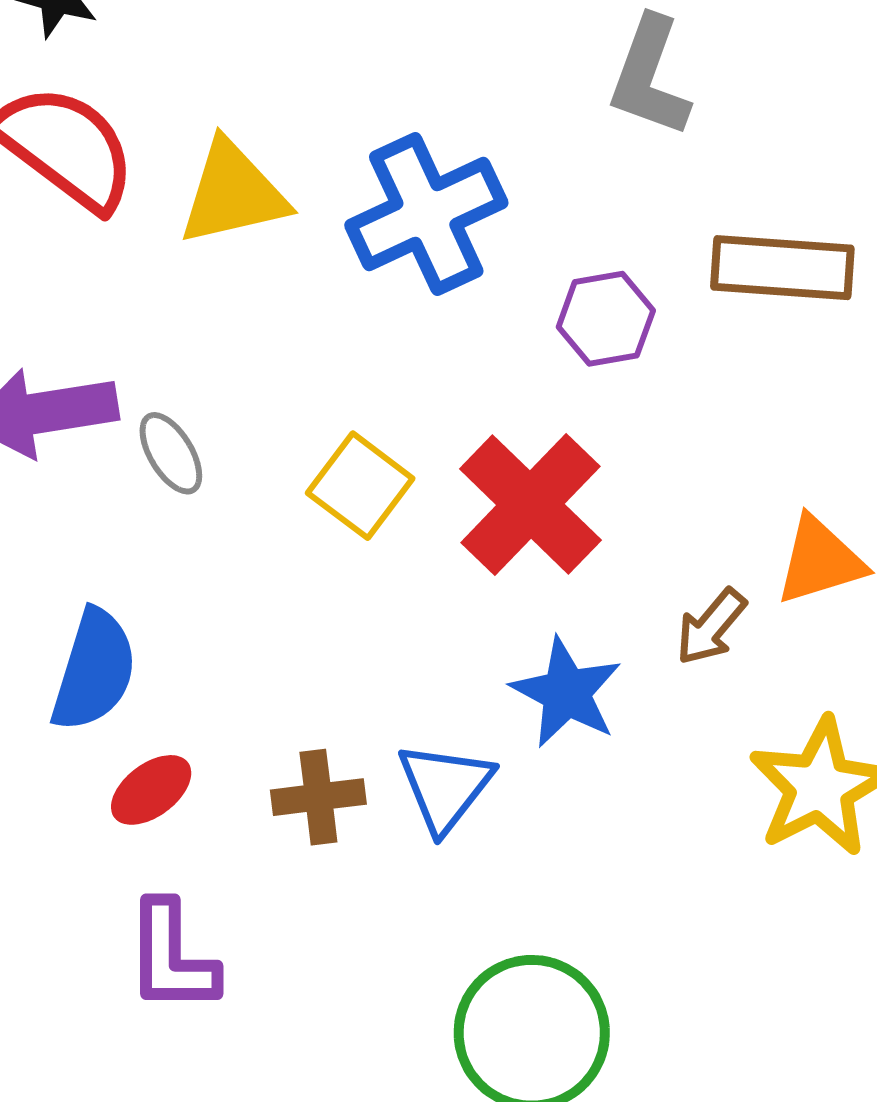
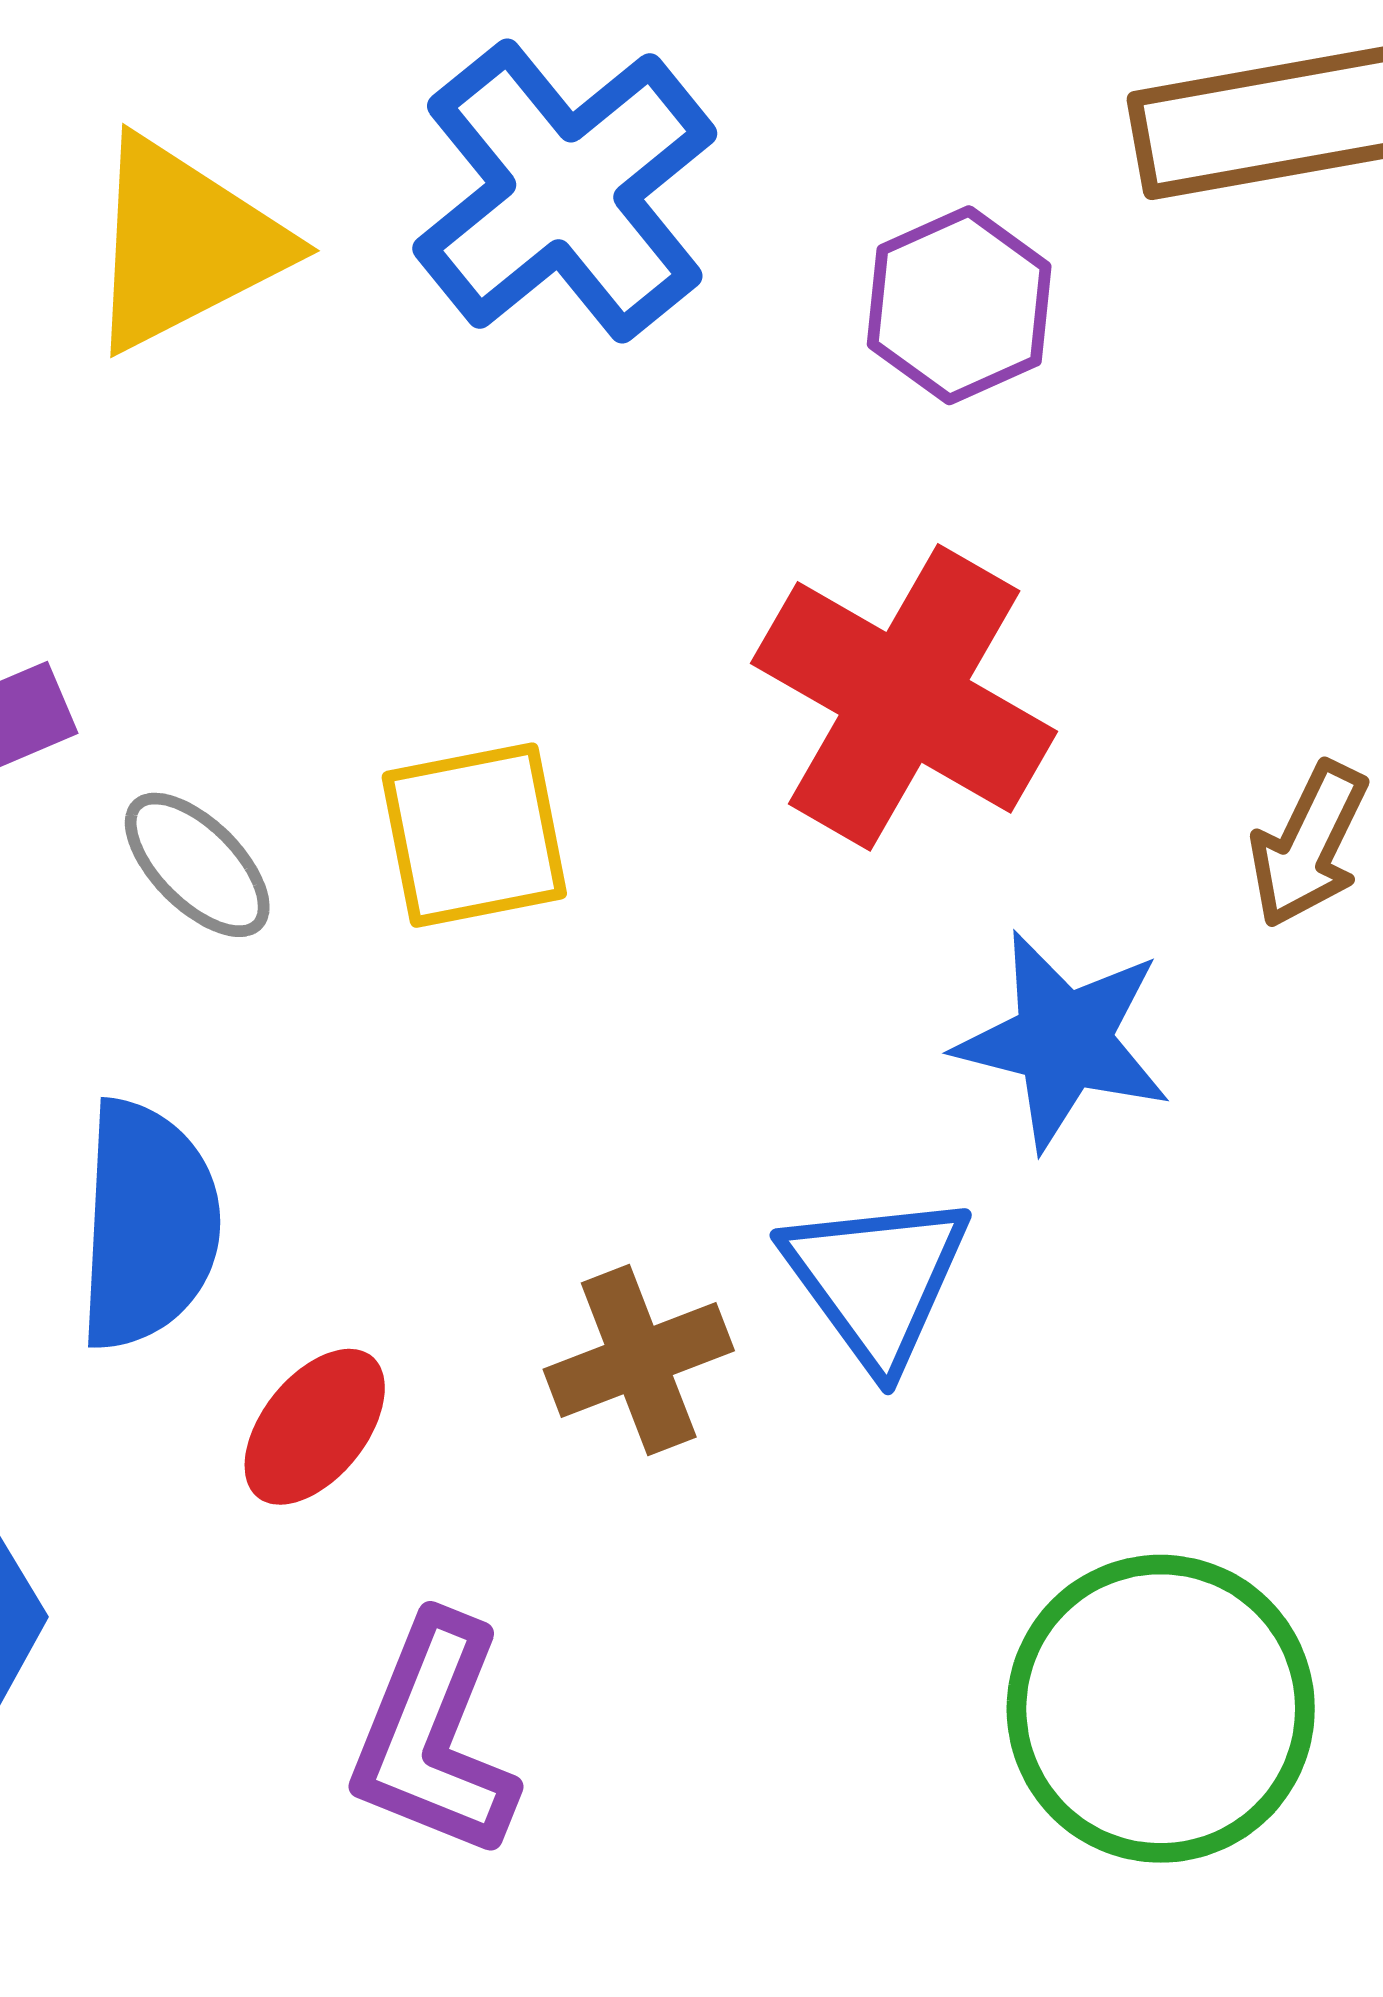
gray ellipse: (171, 453) -> (197, 865), moved
yellow square: (360, 486) -> (474, 835), moved, turned -34
purple L-shape: (171, 957) -> (434, 1737), turned 36

